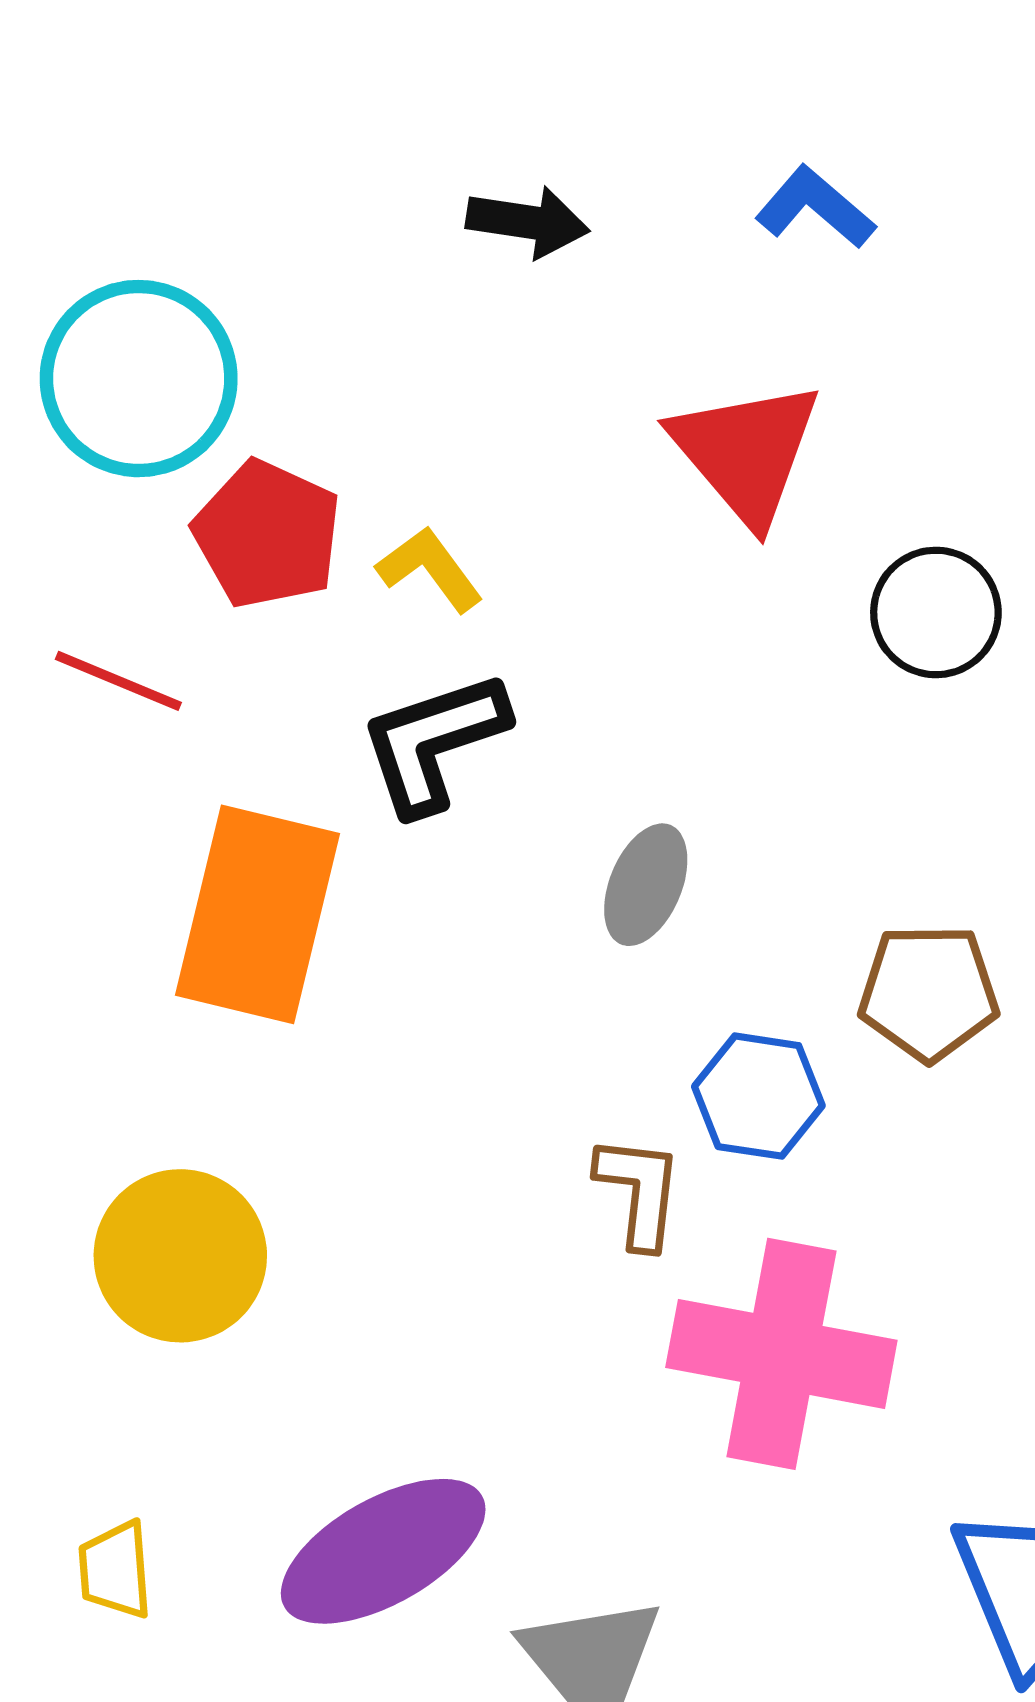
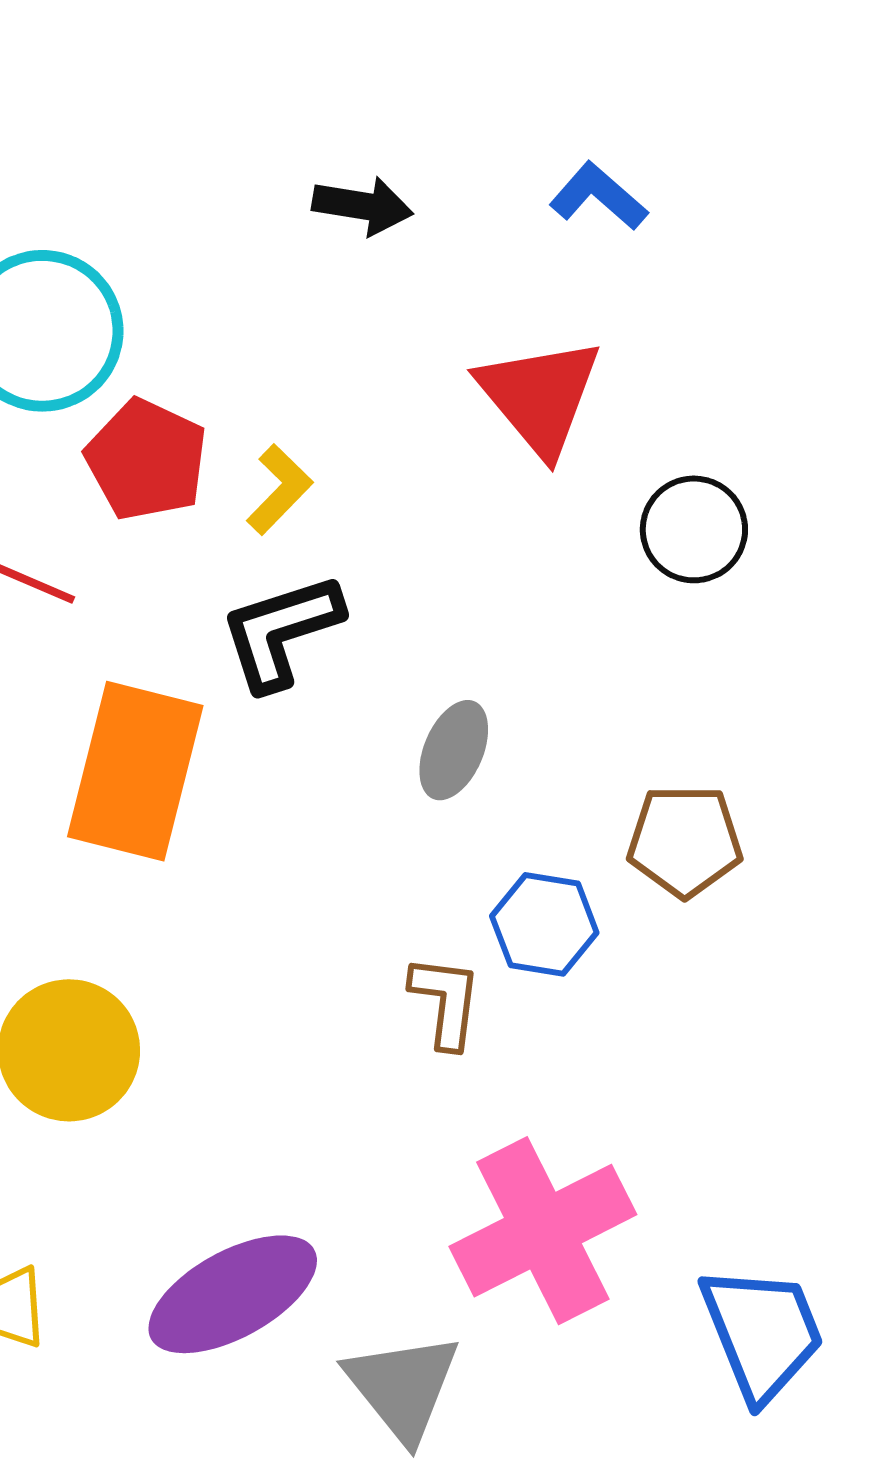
yellow L-shape: (430, 569) -> (279, 489), turned 80
pink cross: (781, 1354) -> (543, 1231), moved, turned -38

